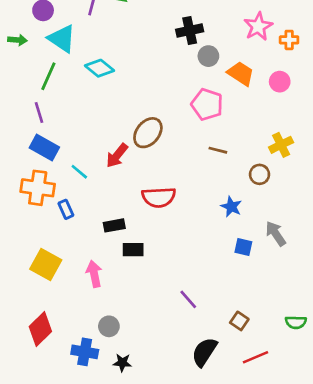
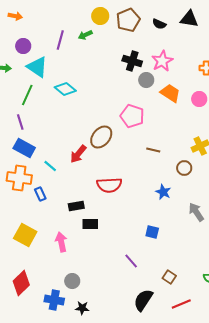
pink star: (258, 26) -> (162, 61), moved
black cross: (190, 31) -> (132, 61), turned 30
pink pentagon: (207, 104) -> (132, 116), moved
blue square: (243, 247) -> (152, 232), moved

